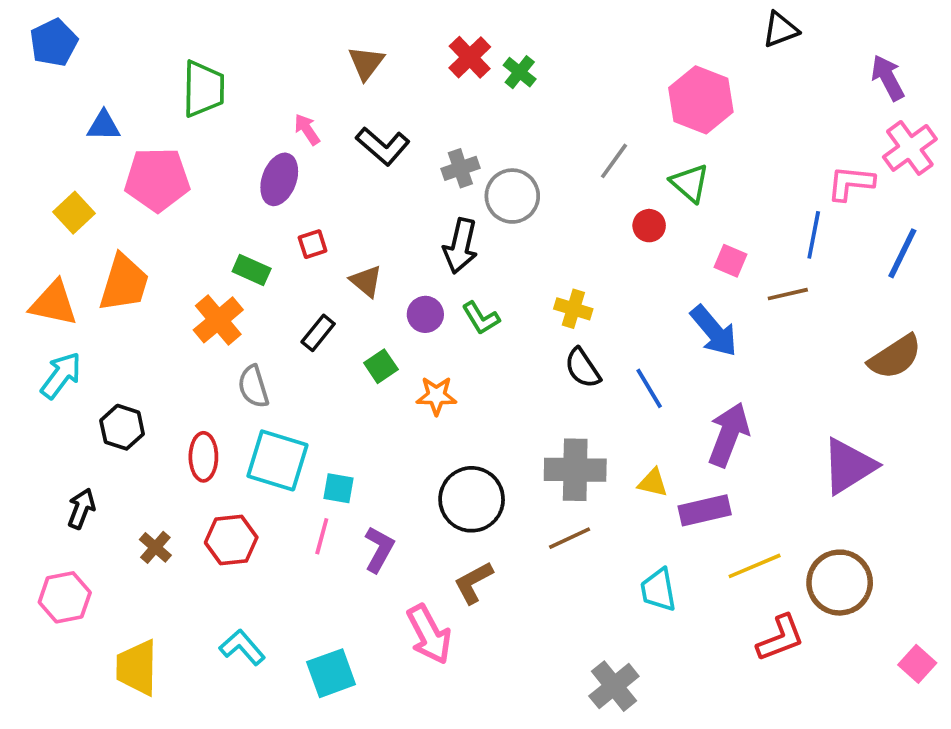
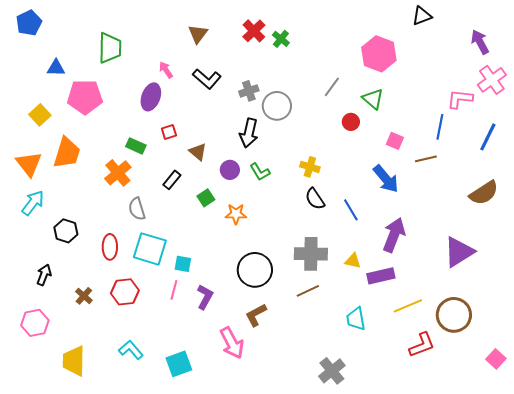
orange triangle: (54, 303) -> (29, 164), turned 40

